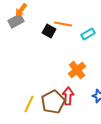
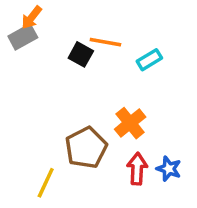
red arrow: (68, 96) -> (137, 169), moved
brown pentagon: (53, 102) -> (86, 148), moved

